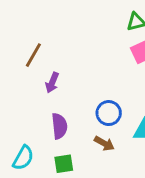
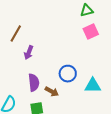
brown arrow: (104, 143) -> (52, 92), moved

